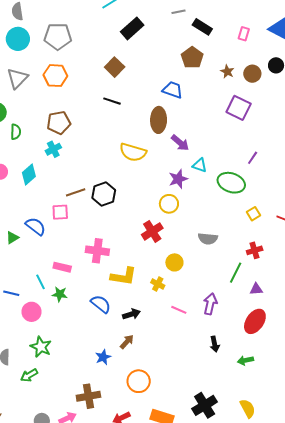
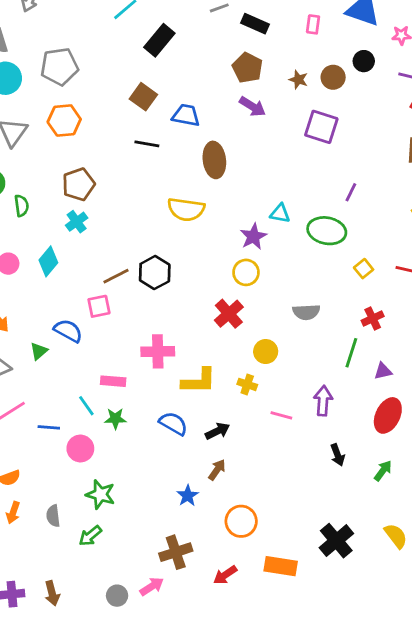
blue trapezoid: (173, 90) -> (186, 115), moved
purple arrow: (180, 143) -> (252, 107), moved
green arrow: (245, 360) -> (383, 471), turned 147

